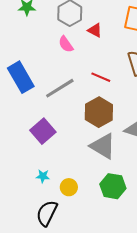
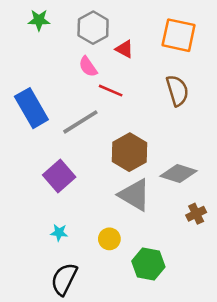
red line: (101, 77) -> (111, 91), moved
green hexagon: (113, 186) -> (148, 264), moved
yellow circle: (69, 187) -> (109, 239), moved

